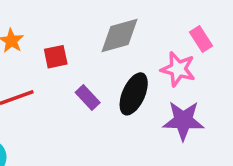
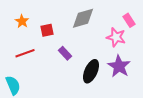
black ellipse: (134, 94) -> (91, 71), moved
purple star: (183, 121) -> (119, 66), turned 30

